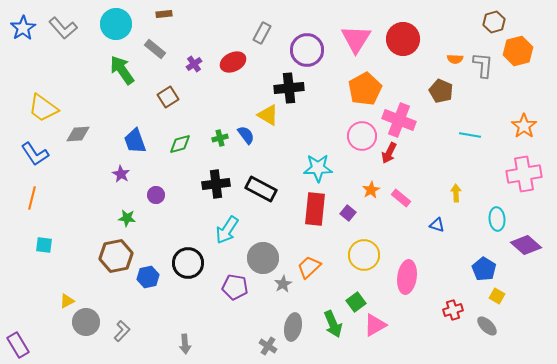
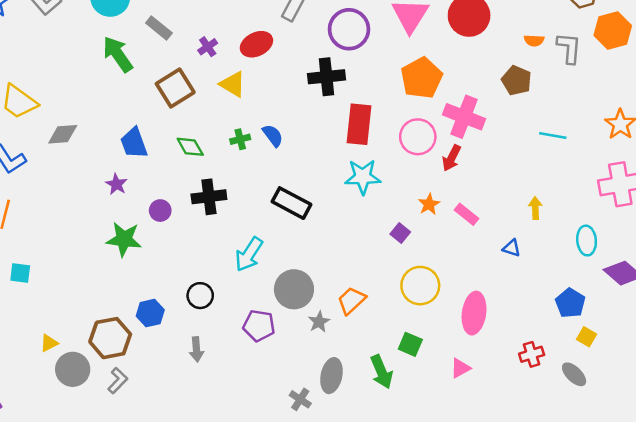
brown square: (168, 97) -> (175, 88), size x1.4
yellow triangle: (268, 115) -> (233, 84), moved
green diamond: (180, 144) -> (190, 147), turned 75
black cross: (216, 184) -> (209, 197), moved
red rectangle: (315, 209) -> (359, 124), moved
green star: (127, 218) -> (124, 239), size x1.6
brown hexagon: (116, 256) -> (110, 338), moved
black circle: (188, 263) -> (200, 296), size x0.7
green square: (356, 302) -> (410, 344), turned -30
pink triangle: (375, 325) -> (460, 368), moved, size x0.7
gray arrow: (185, 344) -> (196, 349), moved

